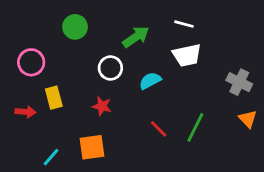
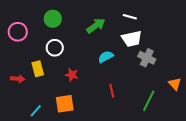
pink circle: (31, 62) -> (18, 32), moved
white circle: (110, 68) -> (55, 48), moved
gray cross: (239, 82) -> (147, 58), moved
green line: (195, 127) -> (149, 101), moved
red line: (159, 129) -> (112, 91), turned 32

